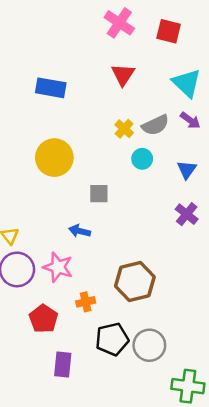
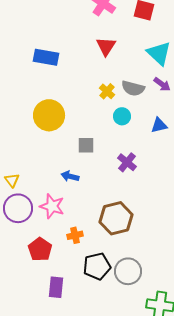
gray semicircle: (155, 125) -> (133, 88), turned 40
blue triangle: (187, 170) -> (159, 125), turned 42
purple cross: (187, 214) -> (127, 162), moved

